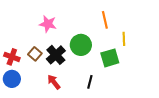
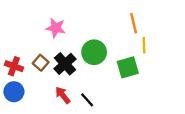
orange line: (105, 20) -> (134, 23), moved
black line: (90, 82) -> (87, 100), moved, turned -56

